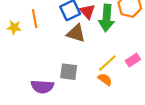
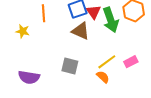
green arrow: (107, 18) -> (111, 20), turned -30
yellow star: (14, 27) -> (23, 31), moved
purple semicircle: (42, 87) -> (29, 77), moved

